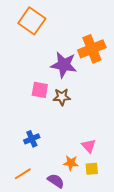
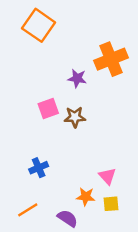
purple star: (64, 65) -> (77, 78), size x0.6
pink square: (40, 90) -> (48, 109), turned -30

